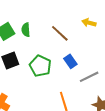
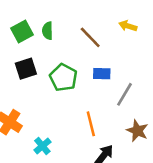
blue rectangle: (70, 61) -> (102, 74), turned -56
gray line: (89, 77) -> (125, 94), turned -36

